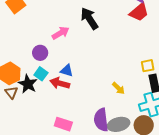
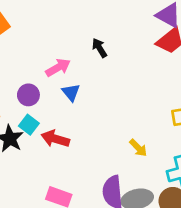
black arrow: (89, 18) -> (99, 48), size x0.6
blue triangle: (67, 71) -> (71, 92), moved, turned 32

